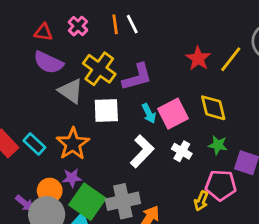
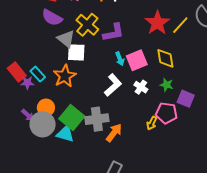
red star: (198, 58) -> (157, 23), size x1.4
white square: (106, 111) -> (76, 52), moved
purple star: (72, 178) -> (27, 83), moved

